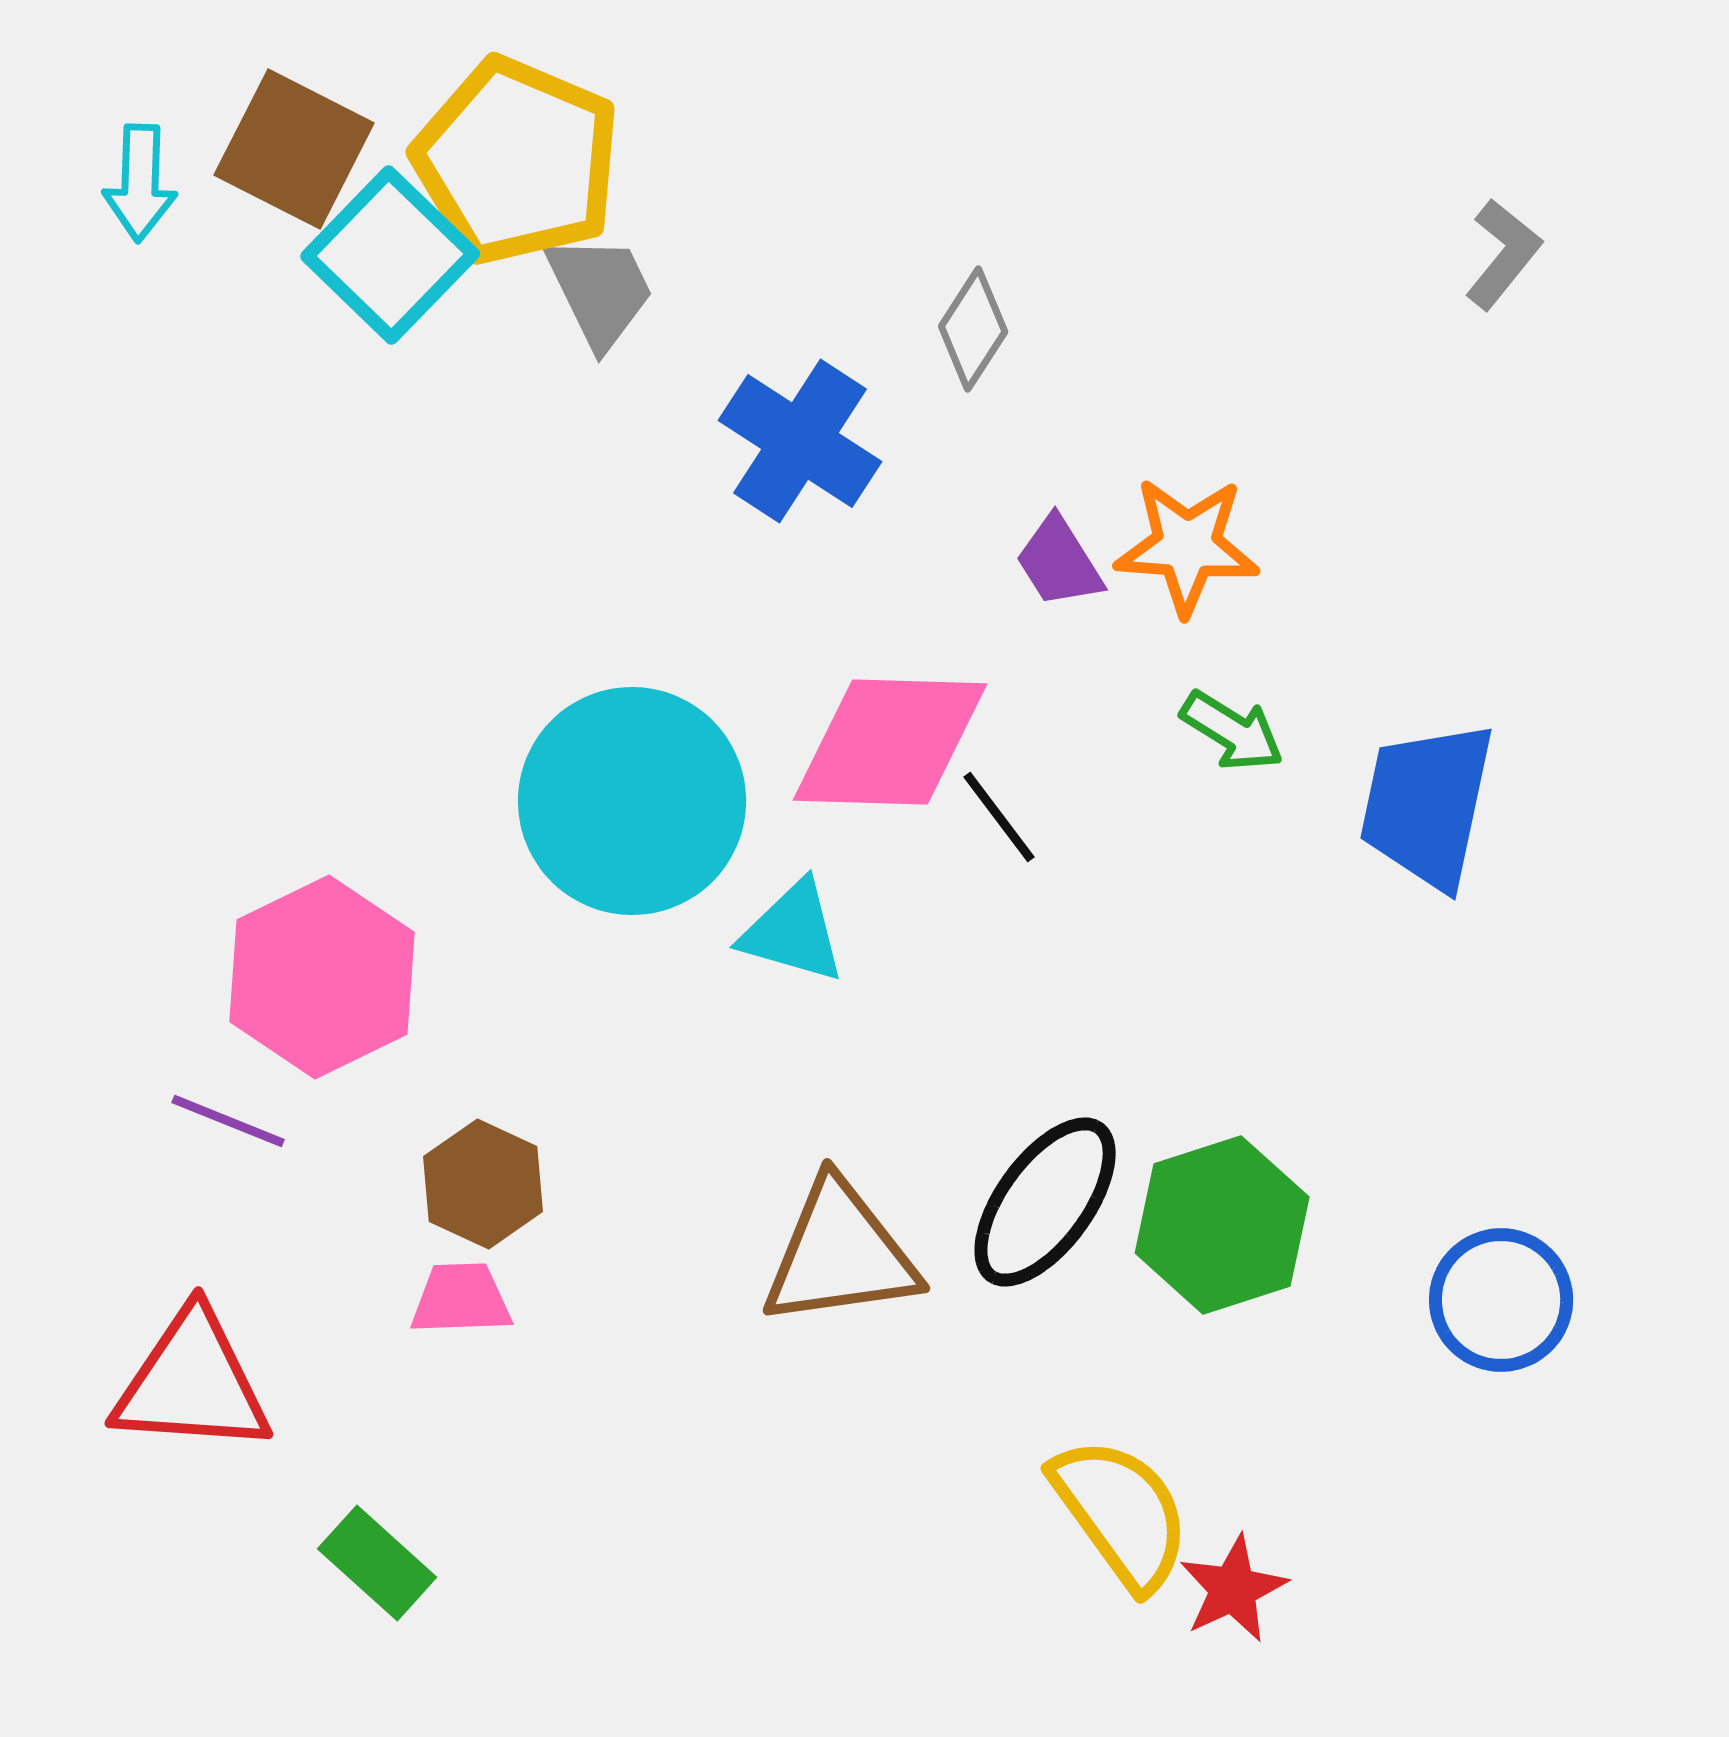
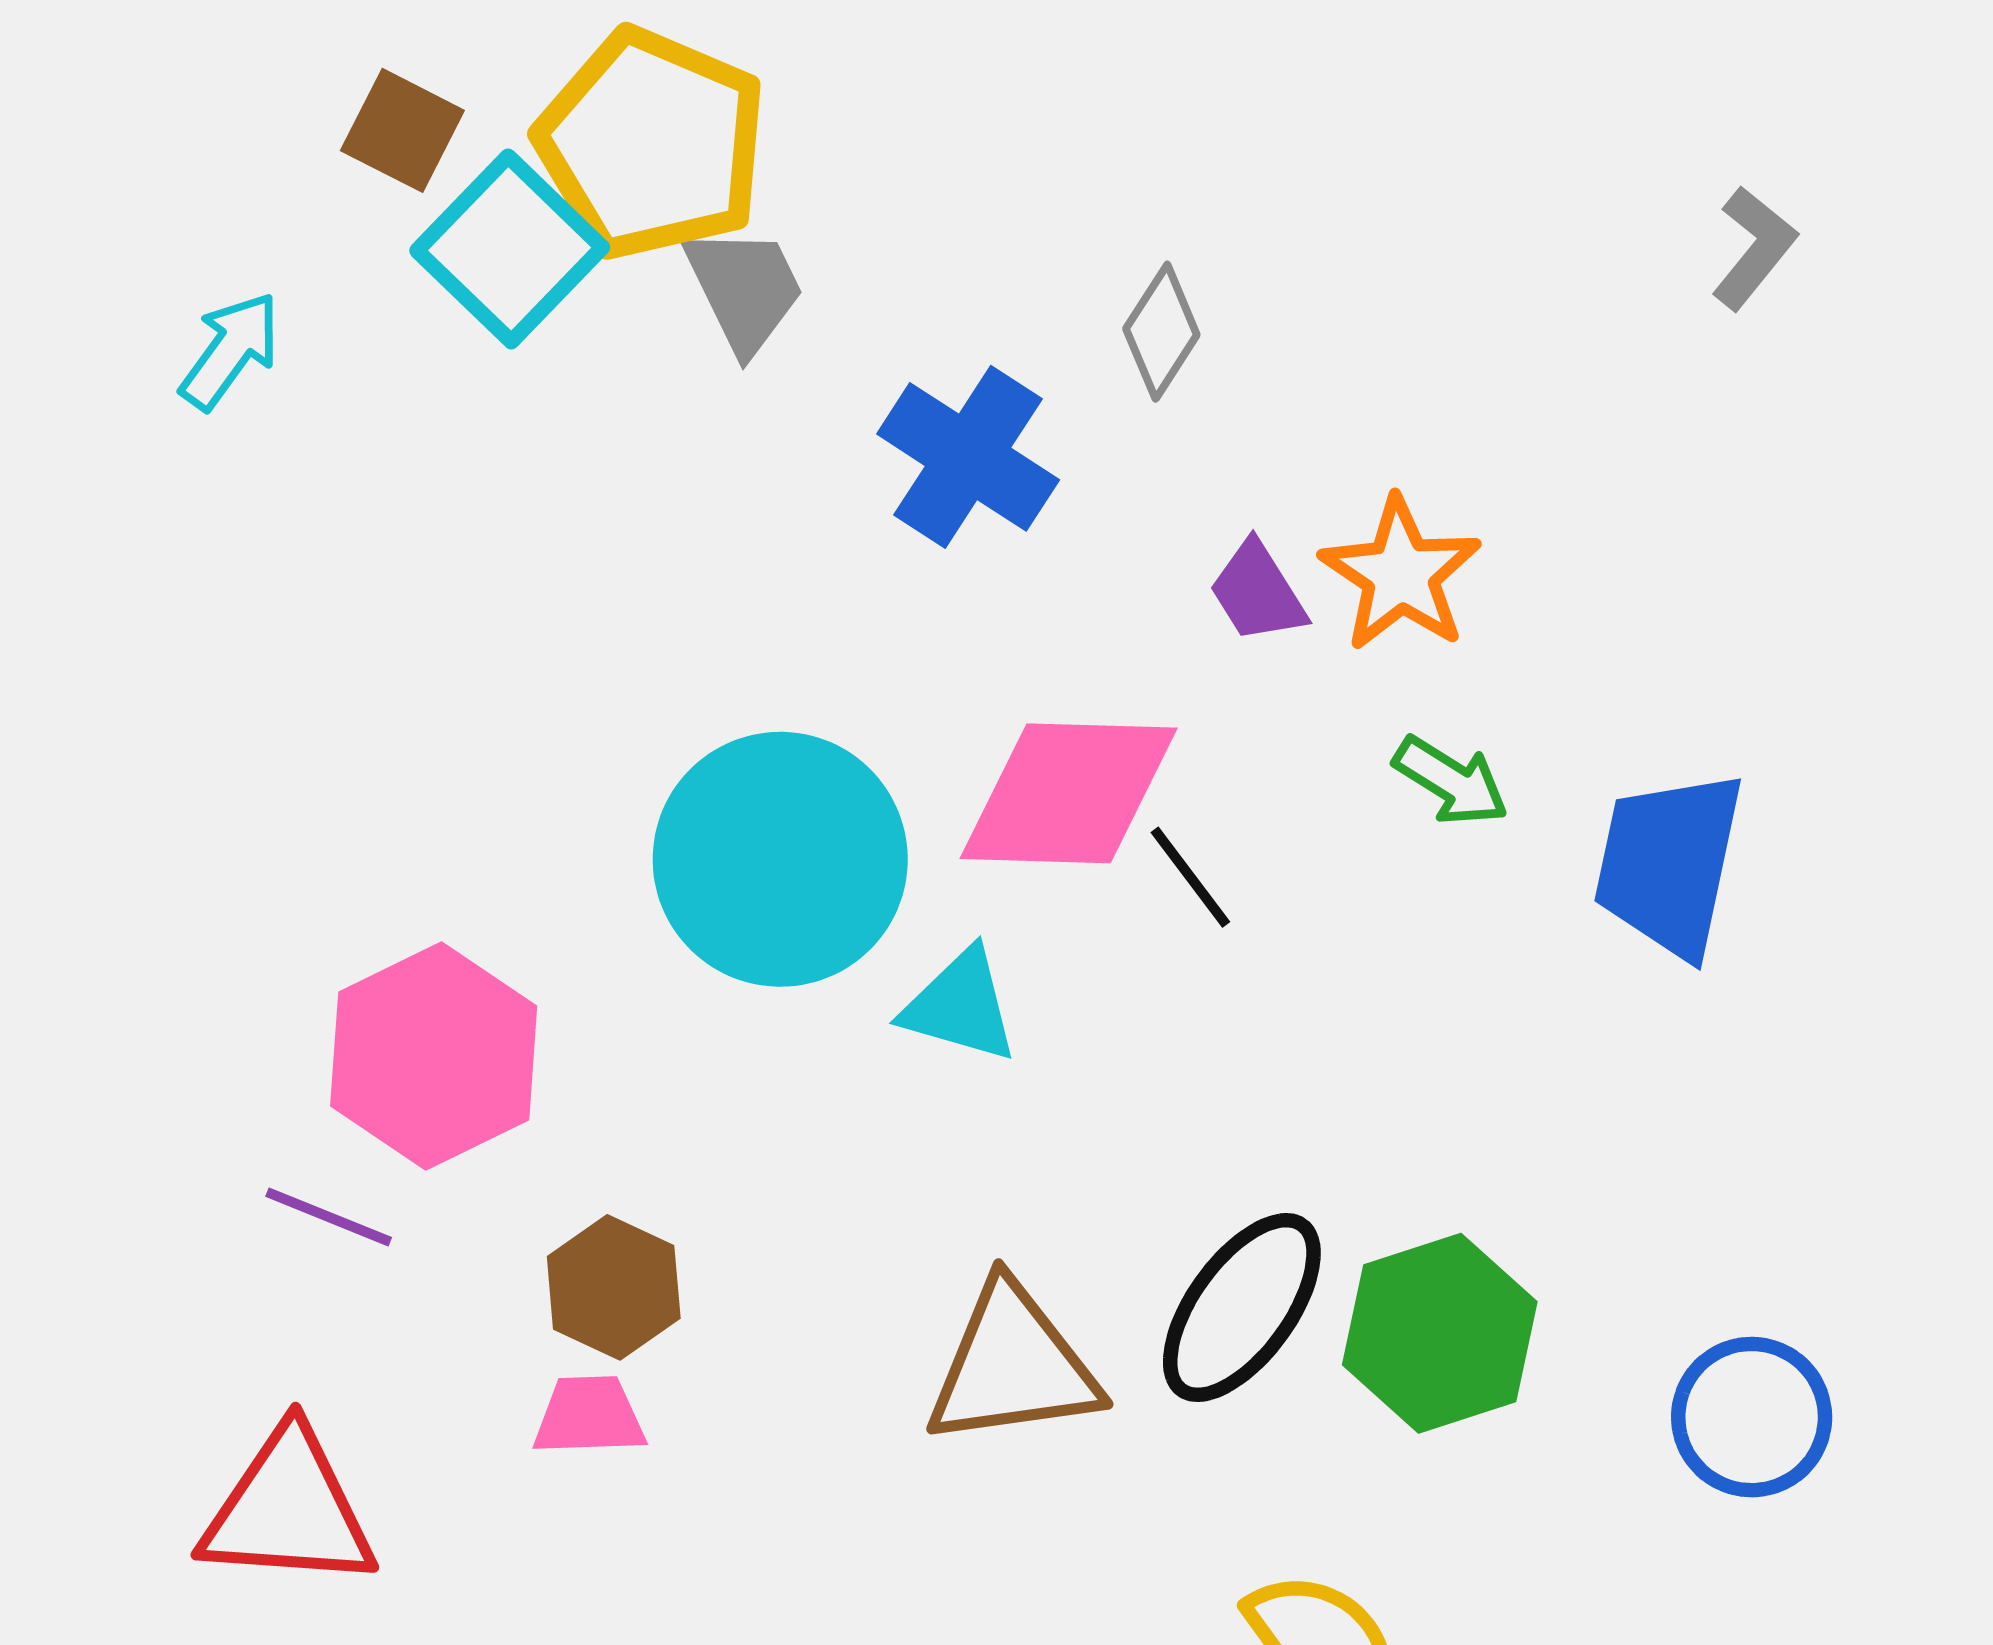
brown square: (294, 149) -> (402, 130), size x0.7
cyan arrow: (140, 183) -> (230, 351), moved, turned -146
orange star: (1187, 546) -> (1401, 574), turned 30

